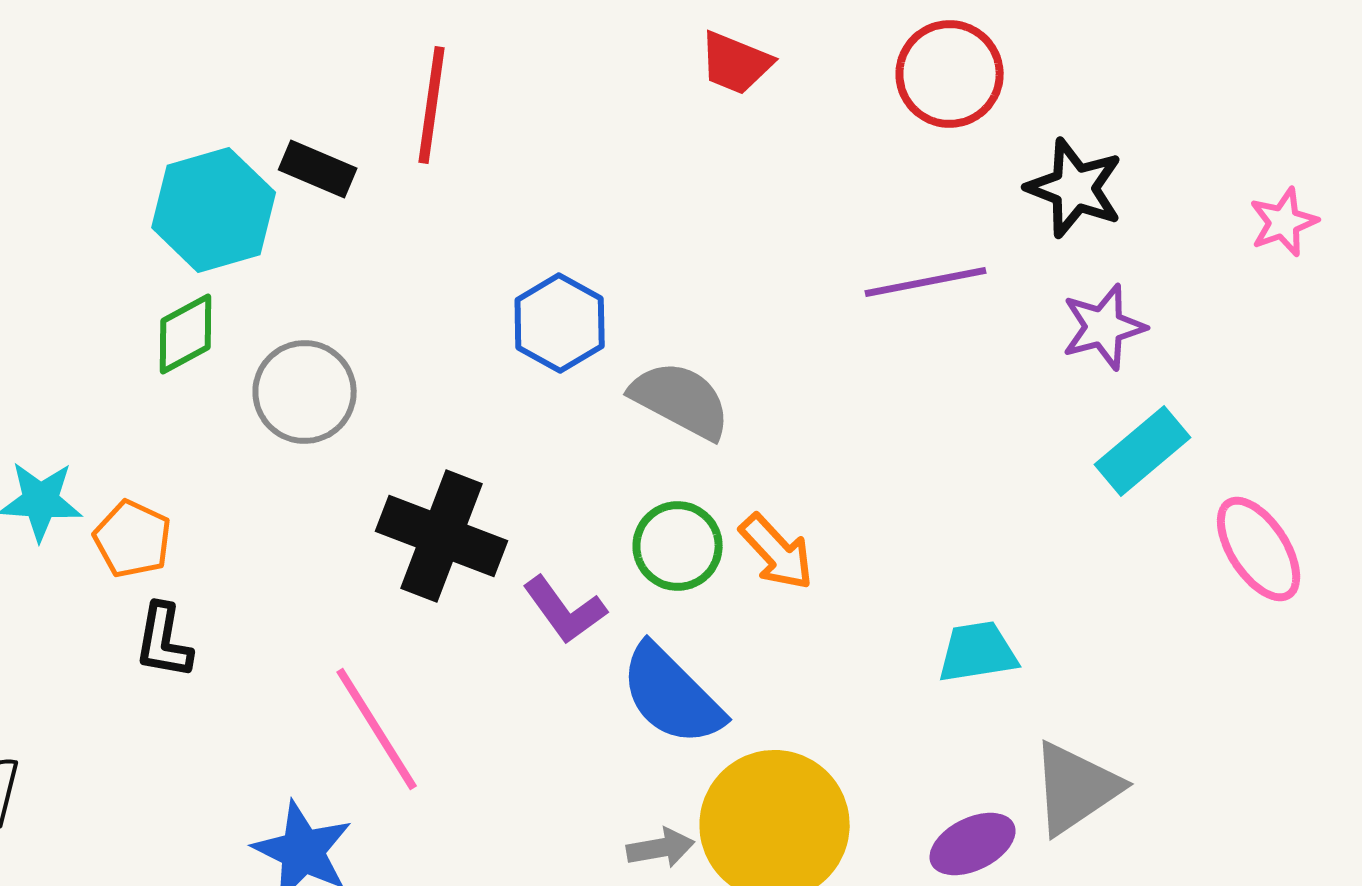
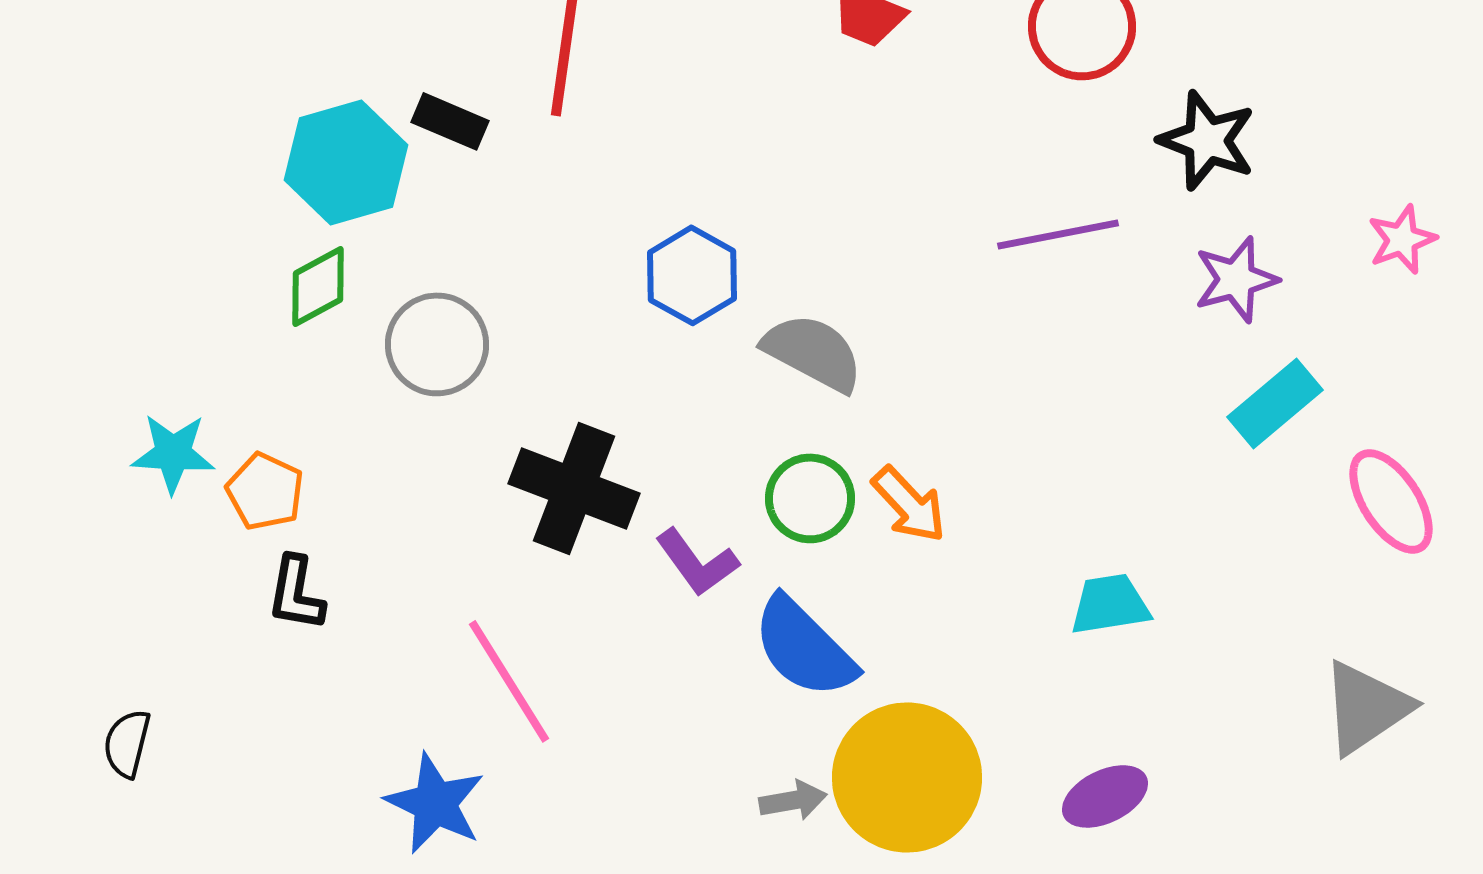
pink star: (1284, 222) -> (1402, 239), moved
gray triangle: (1076, 788) -> (1366, 707), moved

